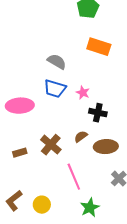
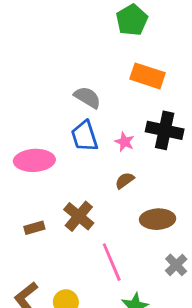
blue trapezoid: (55, 89) -> (84, 136), turned 55
black cross: (98, 113) -> (165, 130), moved, size x1.4
brown semicircle: (81, 137) -> (125, 180), moved

